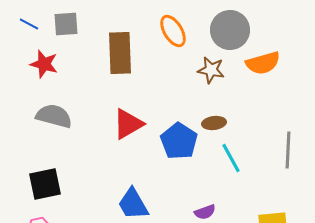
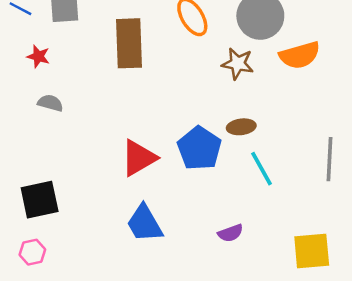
red star: (44, 64) -> (38, 56), size x0.7
gray semicircle: (54, 116) -> (50, 103), moved, size x0.6
red triangle: (128, 124) -> (139, 158), moved

